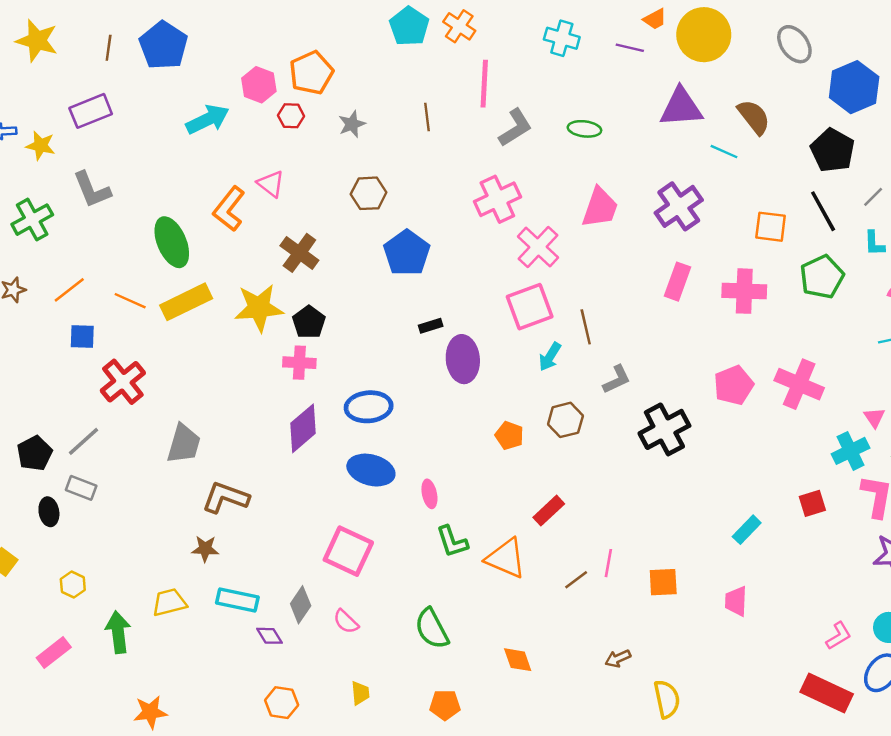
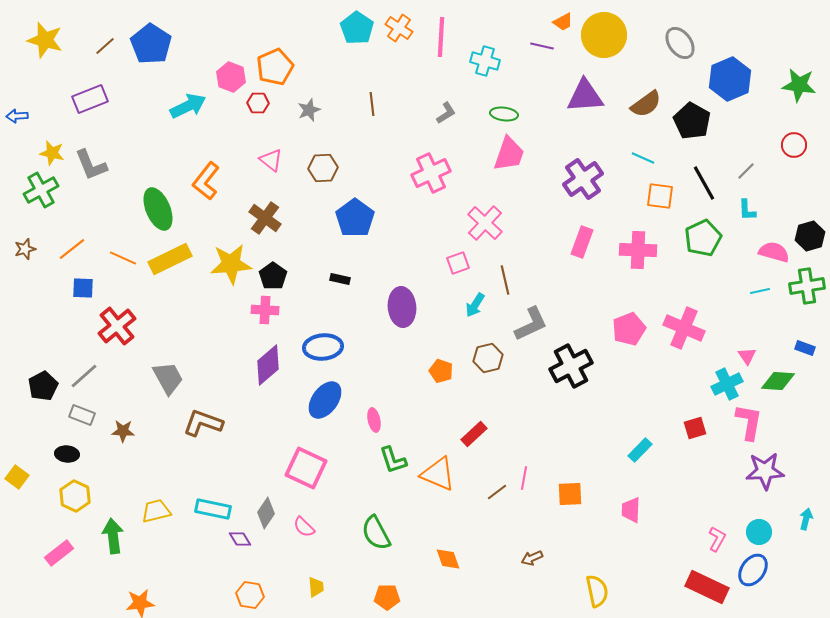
cyan cross: (562, 38) -> (485, 61), moved
brown line: (109, 48) -> (105, 46), turned 40
pink line: (484, 84) -> (441, 37), moved
brown semicircle: (754, 117) -> (646, 104), turned 92
gray L-shape: (515, 128) -> (446, 113), size x0.7
yellow star: (41, 146) -> (52, 153), moved
black pentagon: (833, 150) -> (692, 121), moved
cyan line: (724, 152) -> (643, 158), moved
pink triangle: (271, 184) -> (271, 160), moved
pink trapezoid: (600, 208) -> (509, 154), moved
pink cross: (538, 247) -> (485, 223), moved
pink square: (530, 307) -> (458, 263), size x0.6
black rectangle: (431, 326) -> (340, 279), moved, turned 30
gray L-shape: (617, 379) -> (531, 324), size x1.4
gray trapezoid: (184, 444) -> (168, 378), turned -45
blue ellipse: (371, 470) -> (325, 400), turned -69
black ellipse: (49, 512) -> (67, 454), moved, turned -75
brown star: (205, 549) -> (123, 431), moved
yellow hexagon: (73, 585) -> (75, 496), size x1.4
pink L-shape: (839, 636) -> (717, 539), turned -30
yellow semicircle: (667, 699) -> (597, 591), moved

